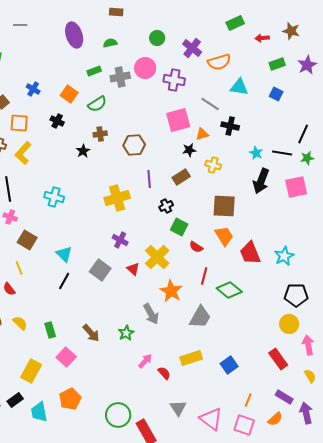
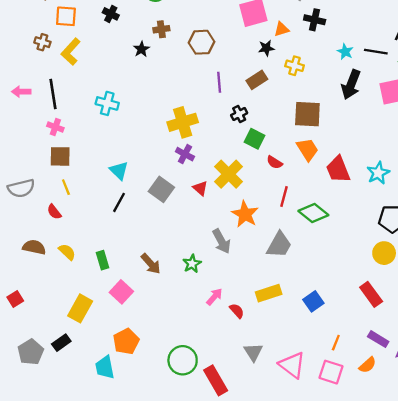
yellow cross: (117, 198) -> (183, 122), moved
brown square: (27, 240) -> (60, 156), moved, turned -30
cyan trapezoid: (39, 412) -> (105, 367), moved

